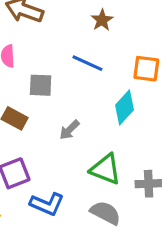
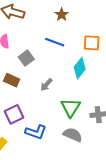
gray square: (41, 85) -> (26, 58), turned -35
green triangle: (106, 169) -> (71, 108), turned 45

